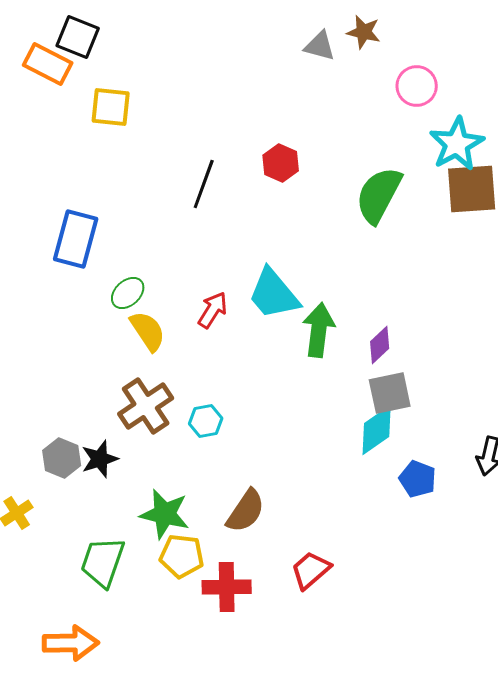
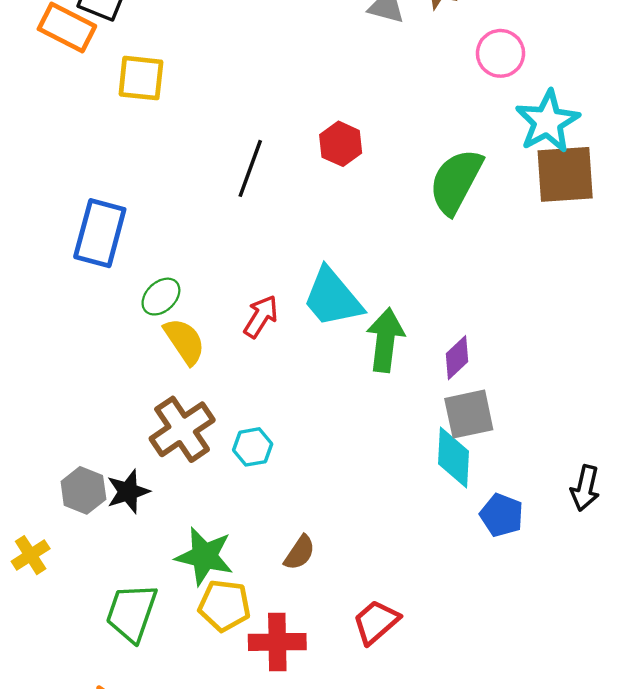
cyan diamond: (377, 430) -> (454, 458), turned -52
brown semicircle: (246, 511) -> (300, 553), size x0.7

